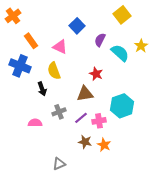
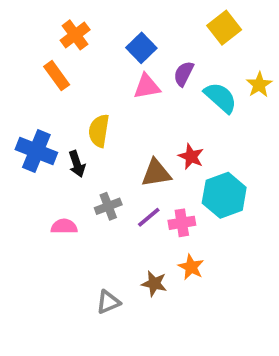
orange cross: (13, 16) -> (75, 35), moved
pink triangle: (60, 47) -> (147, 87), moved, turned -35
blue cross: (20, 66) -> (36, 151), moved
yellow semicircle: (54, 71) -> (99, 131), turned 30
red star: (96, 74) -> (191, 157), moved
brown star: (85, 142) -> (154, 284), moved

